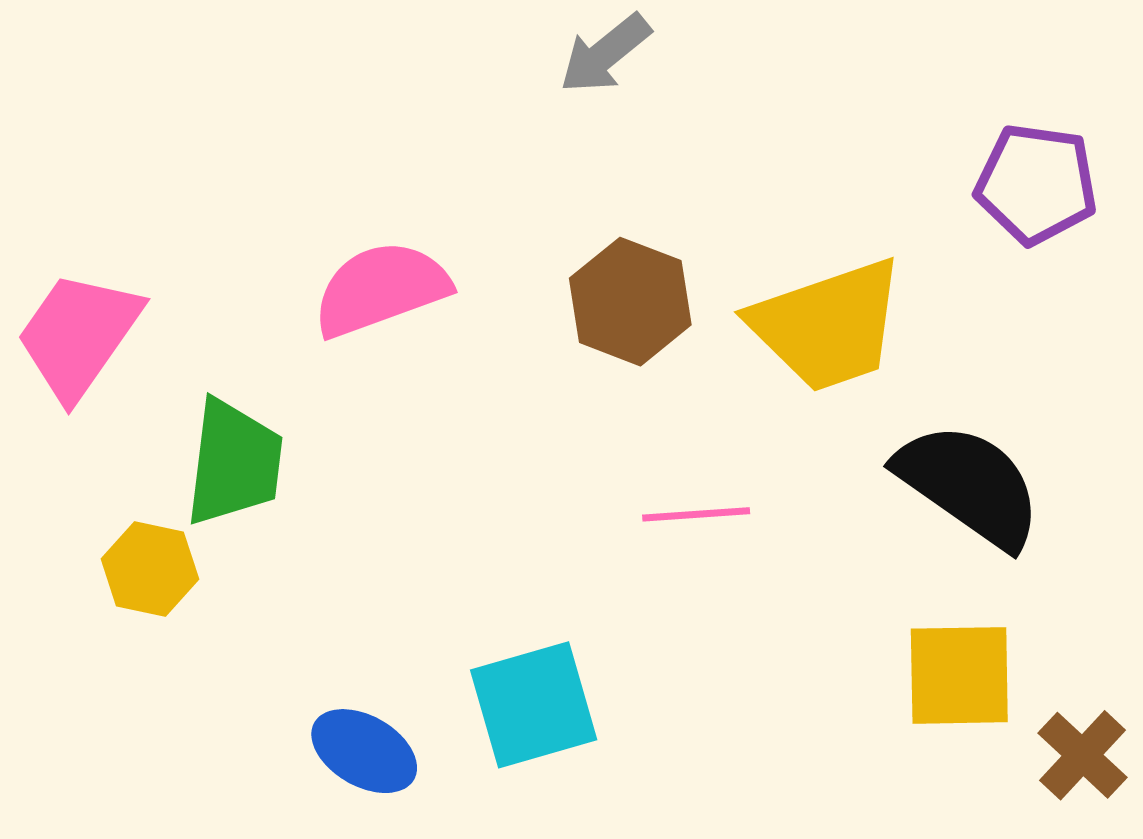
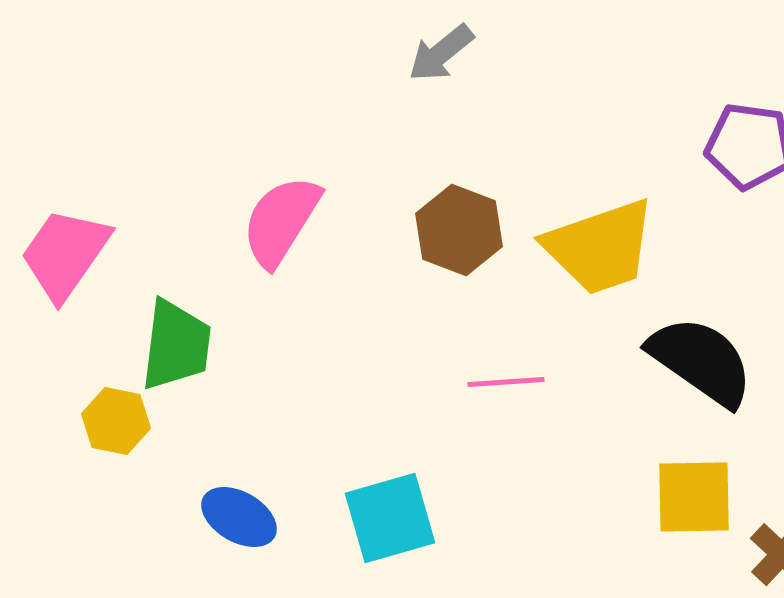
pink semicircle: (381, 289) -> (281, 221), turned -38
blue ellipse: (364, 751) -> (239, 517), moved

